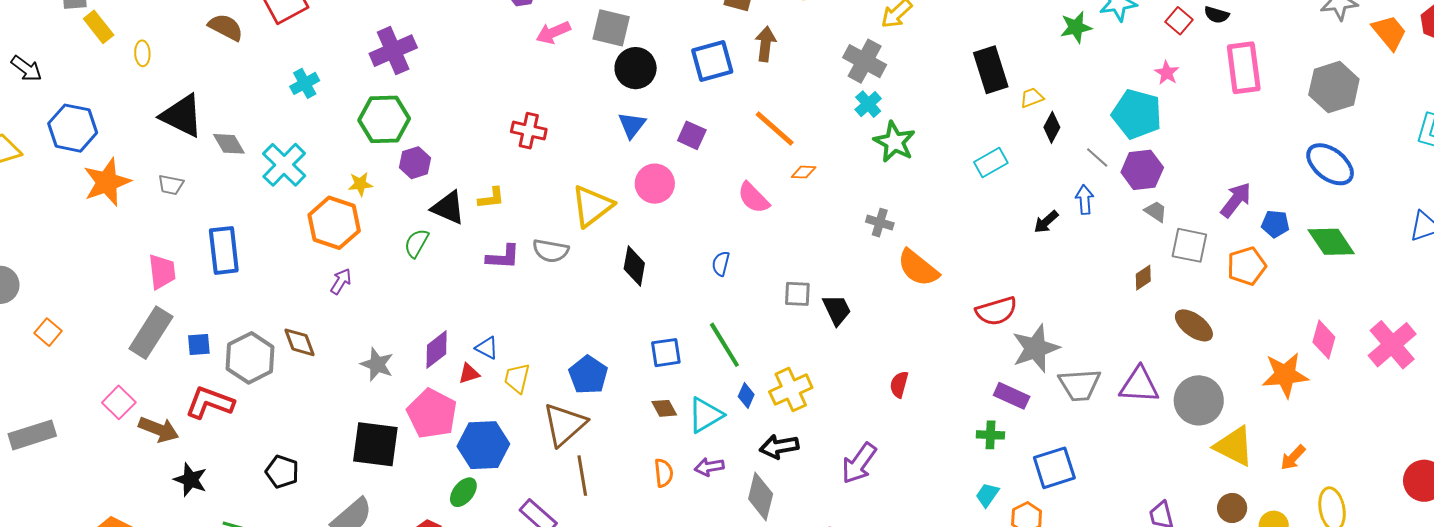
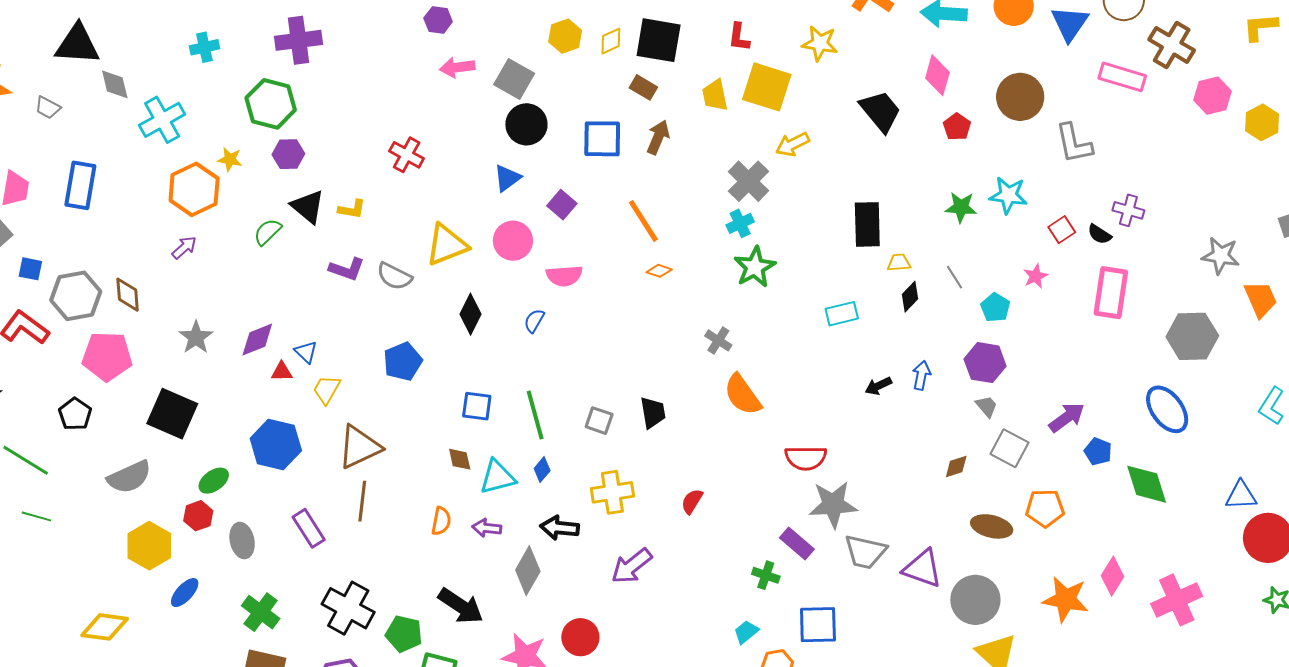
cyan pentagon: (1137, 114) -> (995, 308), size x0.6
black triangle: (182, 116) -> (77, 44), turned -39
gray line: (1097, 158) -> (954, 277), moved
pink semicircle: (753, 198) -> (564, 276), moved, turned -66
blue semicircle: (721, 264) -> (534, 321), moved
orange pentagon: (1247, 266) -> (1045, 508), moved
gray square: (797, 294) -> (599, 421), moved
brown ellipse: (1194, 325) -> (992, 526), turned -39
blue pentagon: (588, 375) -> (403, 362), moved
yellow cross: (791, 390) -> (612, 492), moved
pink pentagon: (432, 414) -> (107, 356), moved, turned 30
green ellipse: (463, 492) -> (214, 481), moved

